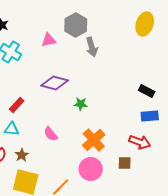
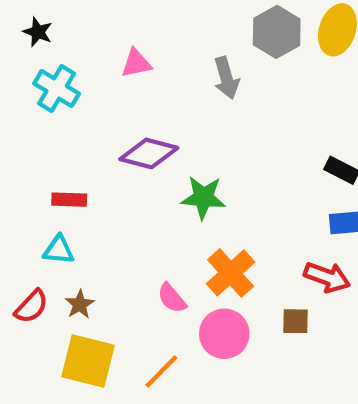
gray hexagon: (76, 25) -> (277, 32), moved
green star: (81, 104) -> (203, 197), size x1.5
red rectangle: (17, 105) -> (69, 200), turned 49
pink semicircle: (51, 134) -> (172, 298), moved

